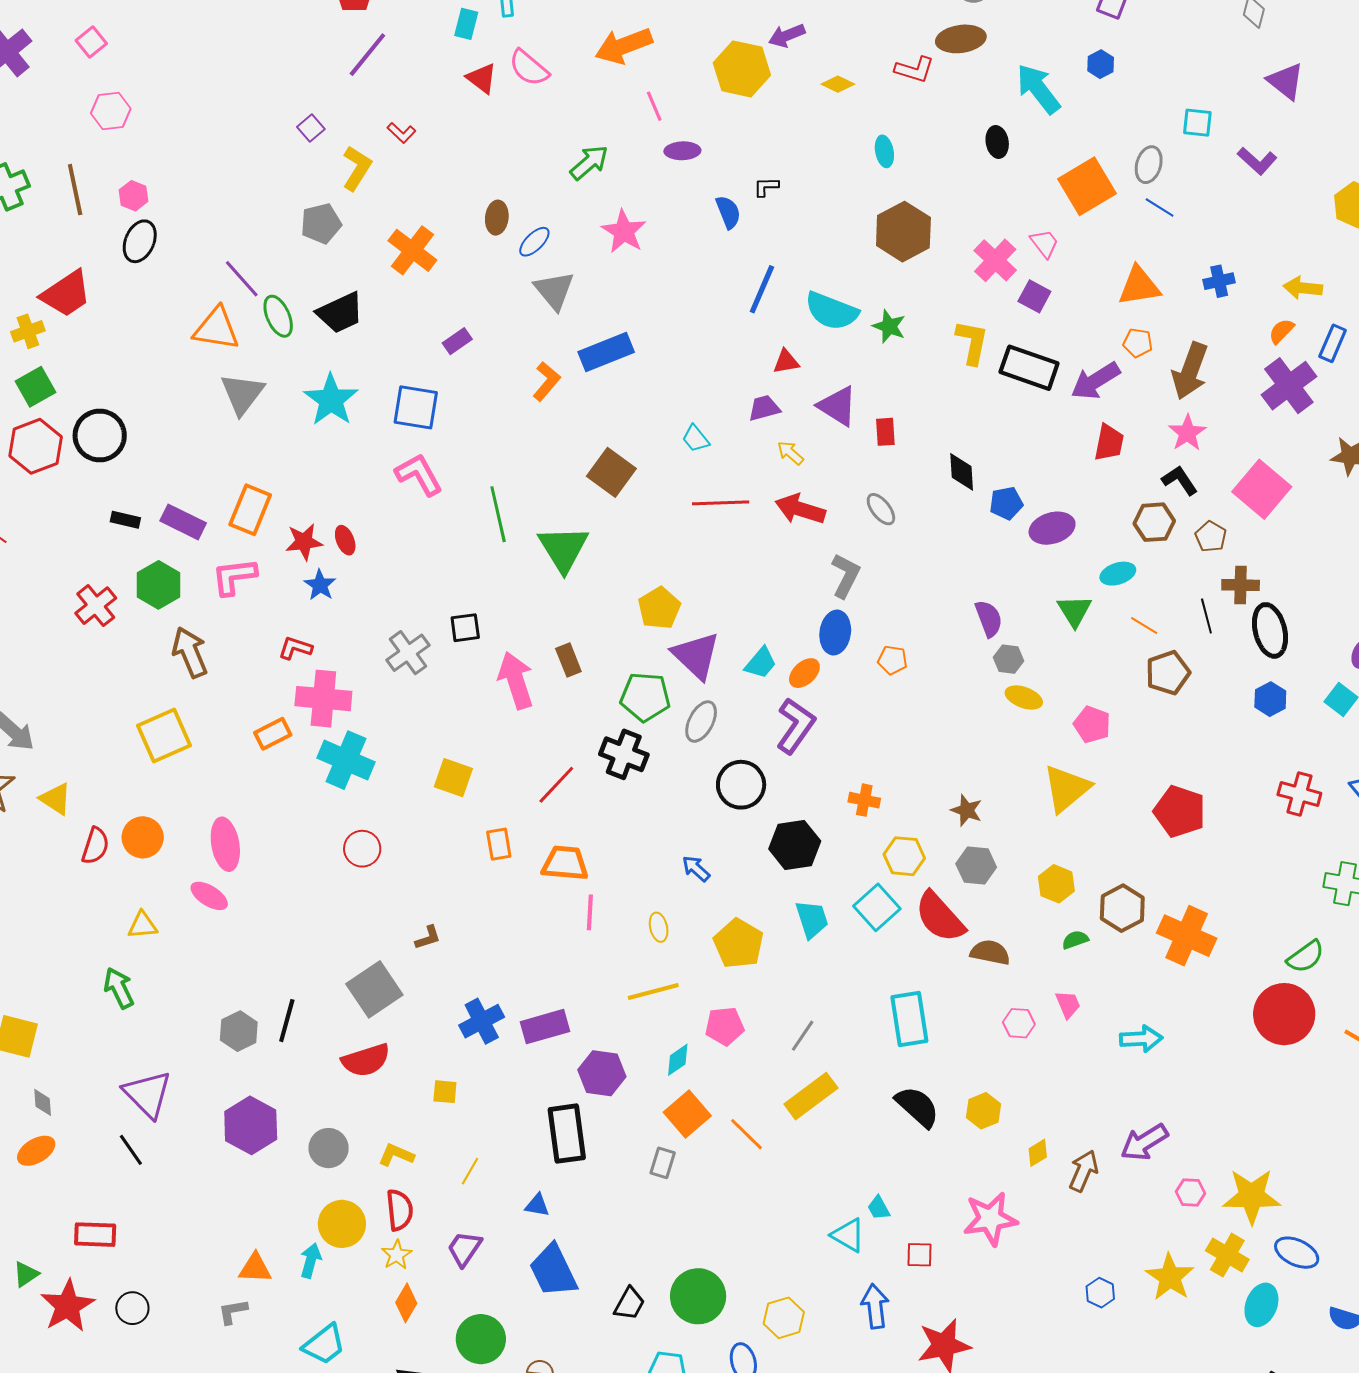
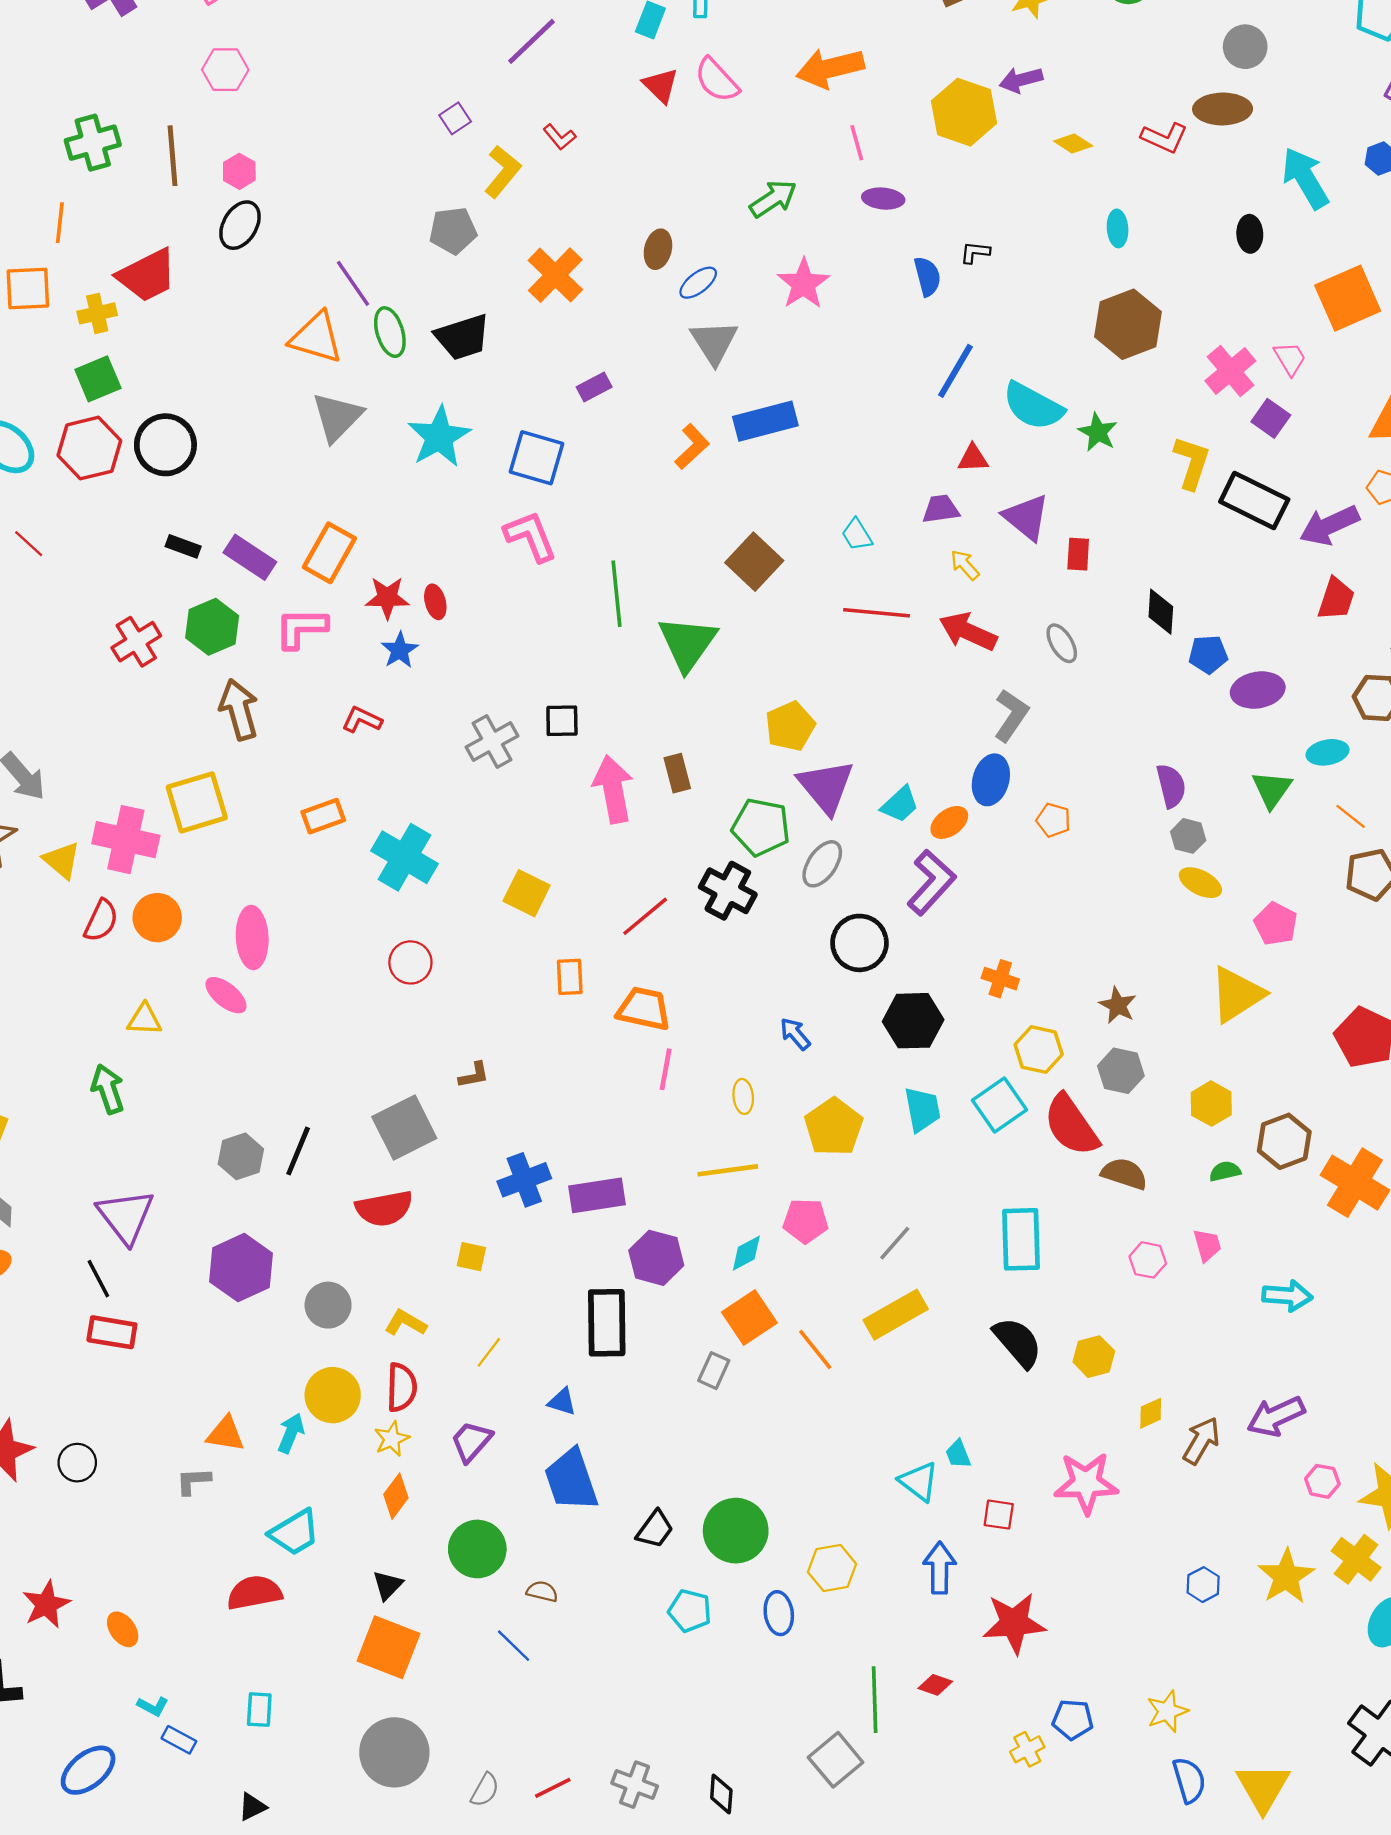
pink cross: (323, 699) -> (126, 840), moved
red rectangle: (95, 1235) -> (112, 1332), moved

